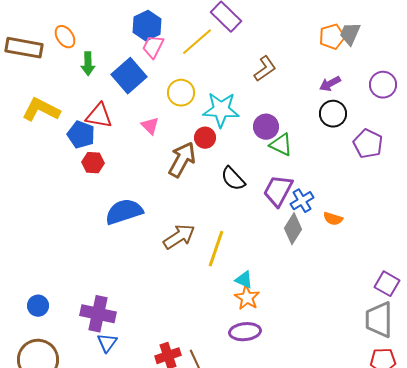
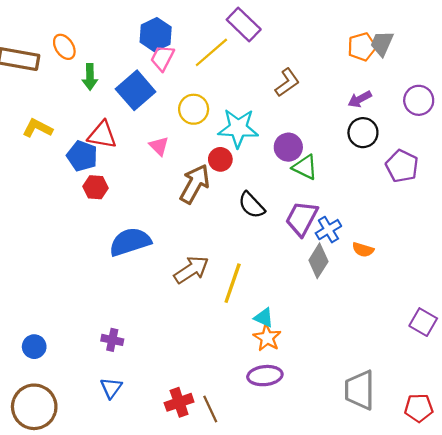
yellow L-shape: (41, 110) -> (38, 128), size x0.7
purple cross: (98, 314) -> (112, 340), moved, size x0.6
gray trapezoid: (379, 320) -> (360, 390), moved

